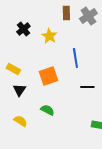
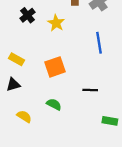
blue line: (75, 58) -> (99, 43), moved
black line: (87, 87) -> (90, 90), moved
black triangle: (19, 90) -> (13, 85), moved, turned 40

